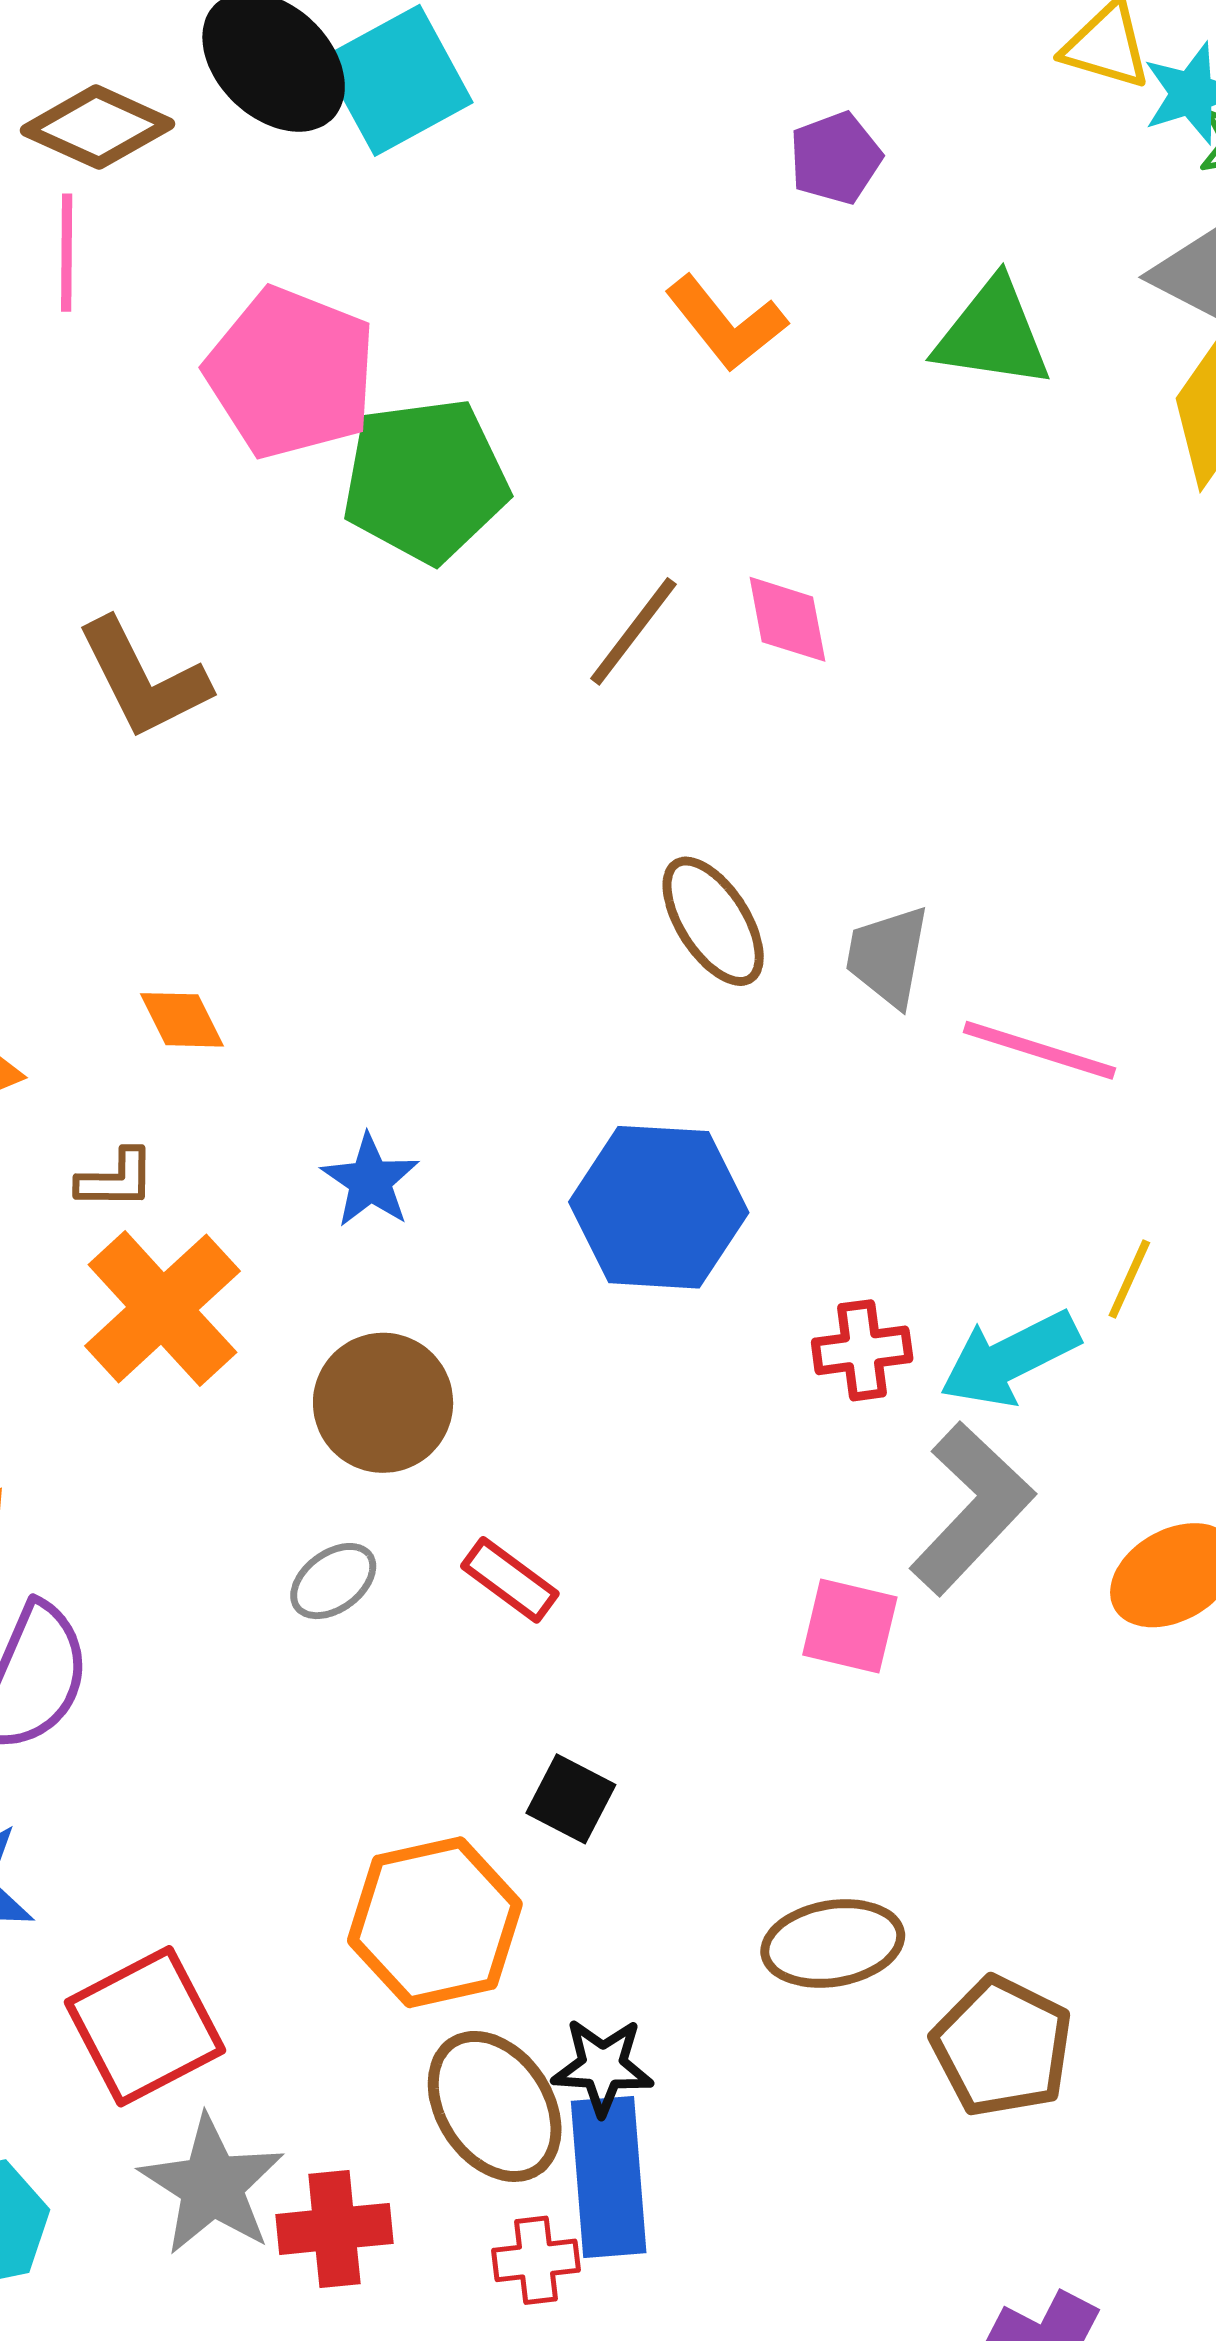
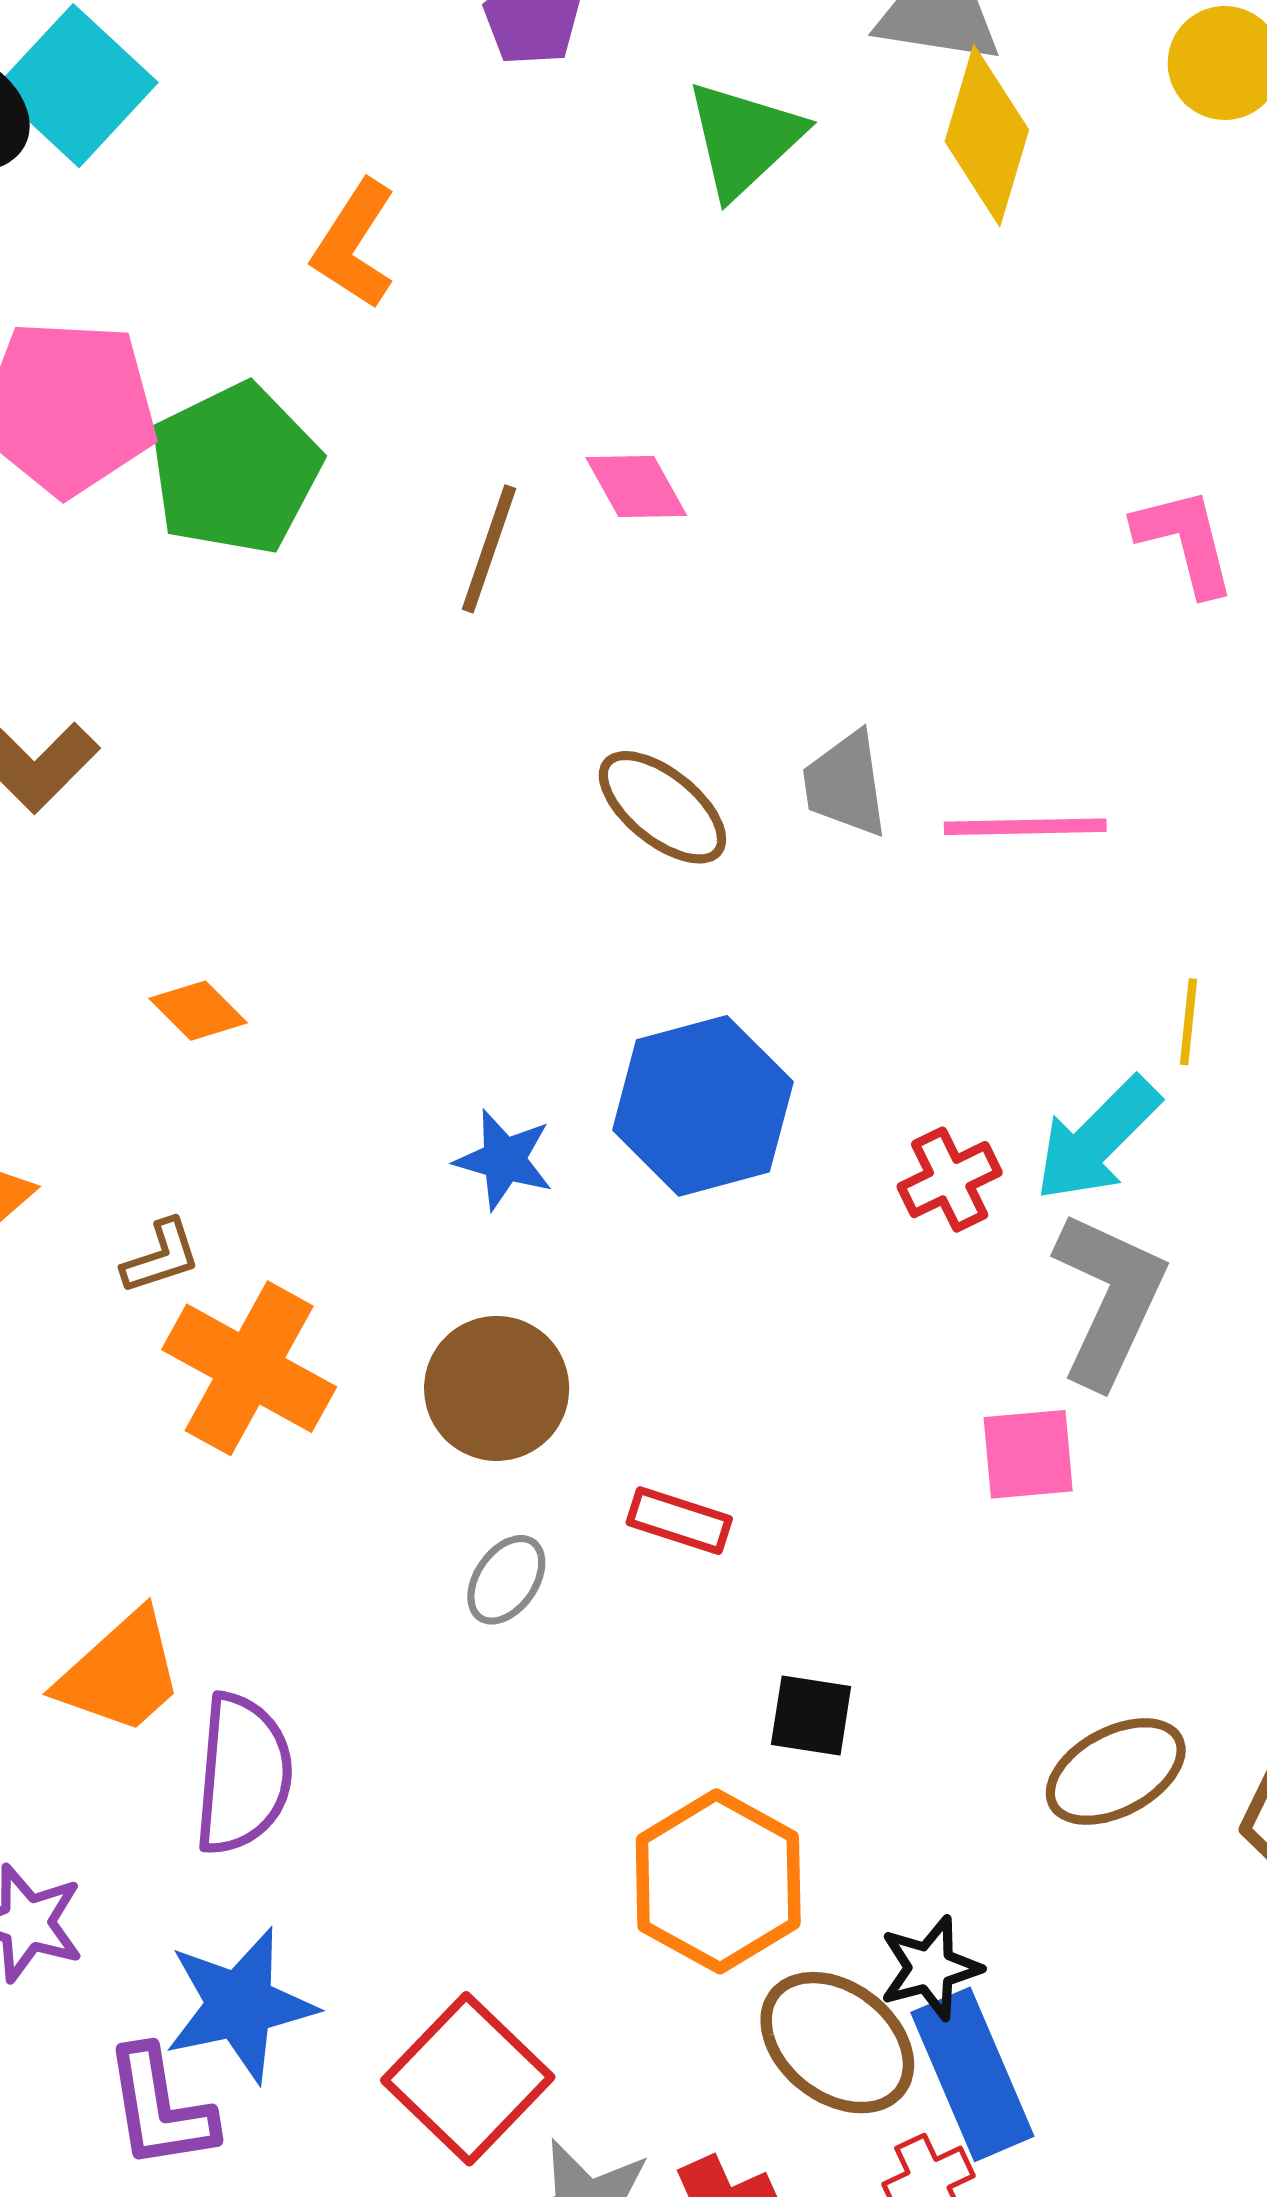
orange L-shape: (726, 323) -> (354, 244), moved, turned 90
green triangle: (993, 334) -> (744, 139), turned -33
orange diamond: (182, 1020) -> (198, 1011), moved
blue star: (370, 1181) -> (504, 1160), moved

